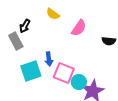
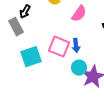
blue arrow: (49, 59) -> (76, 46), moved
pink square: (64, 73) -> (59, 47), moved

